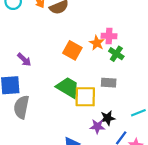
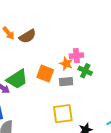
gray rectangle: (109, 83) -> (66, 82), moved
green trapezoid: (68, 87) -> (17, 79), moved, turned 125

